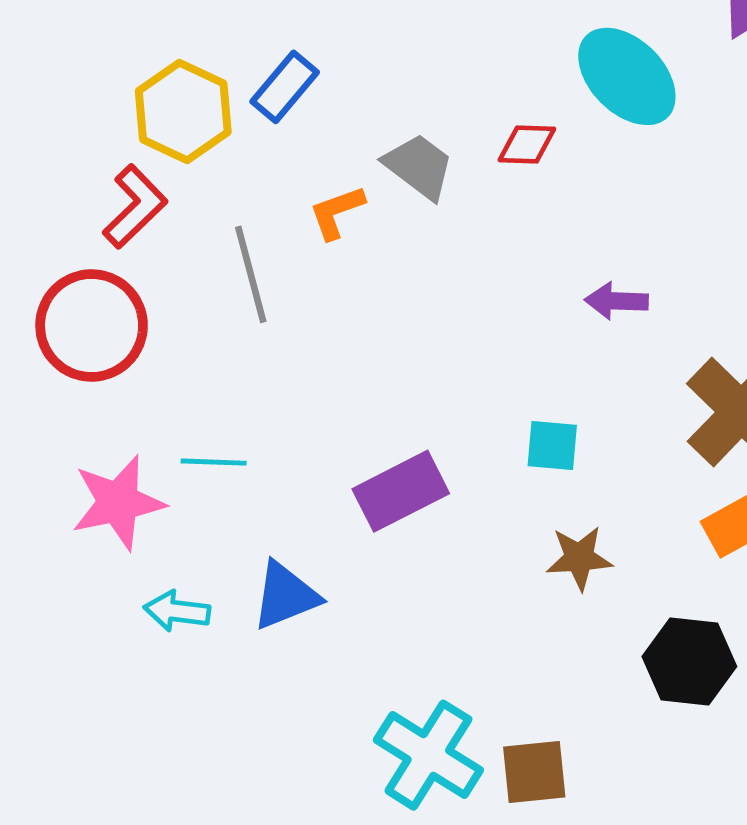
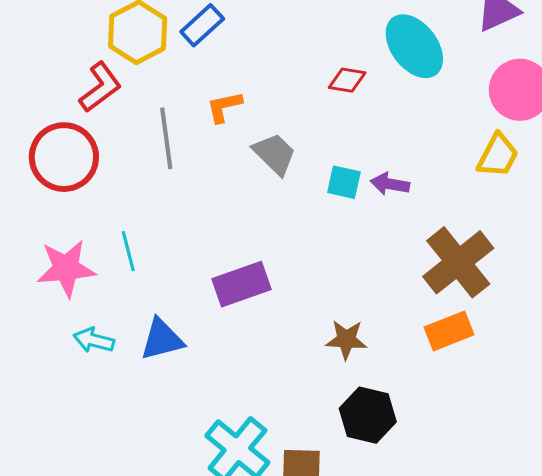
gray trapezoid: (419, 166) -> (275, 154), moved
cyan square: (552, 445) -> (344, 182), moved
cyan line: (214, 462) -> (128, 251), turned 66
black hexagon: (689, 662) -> (368, 415), moved

